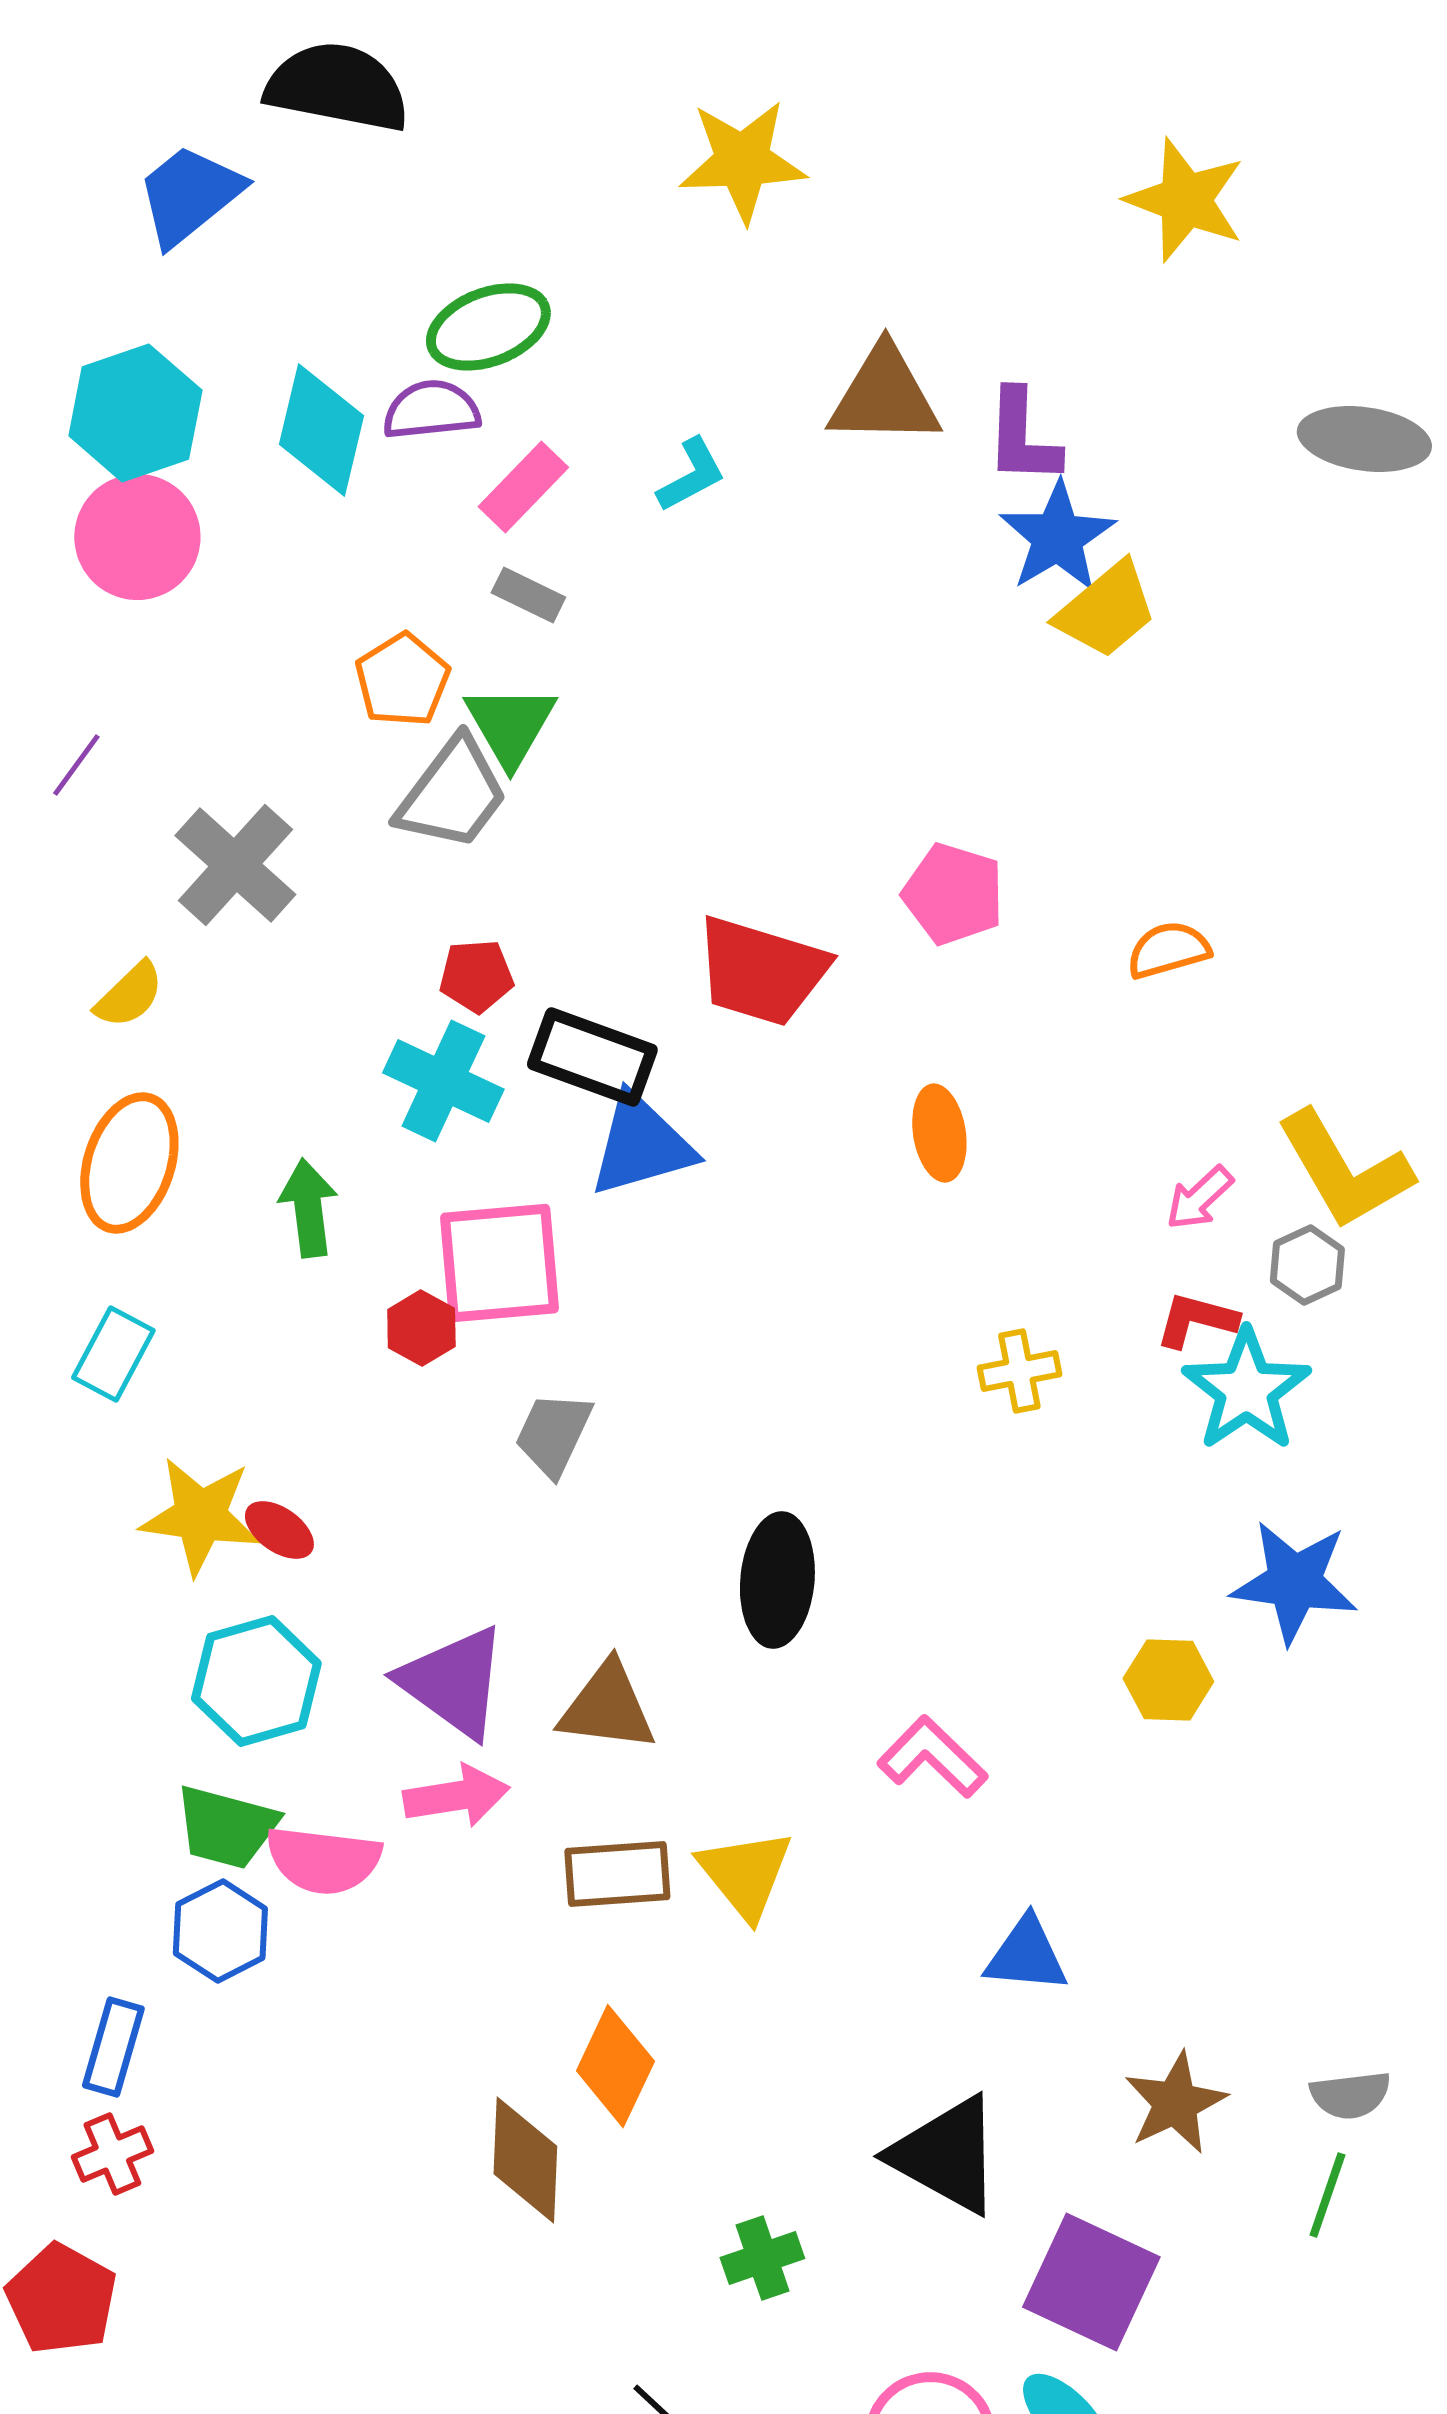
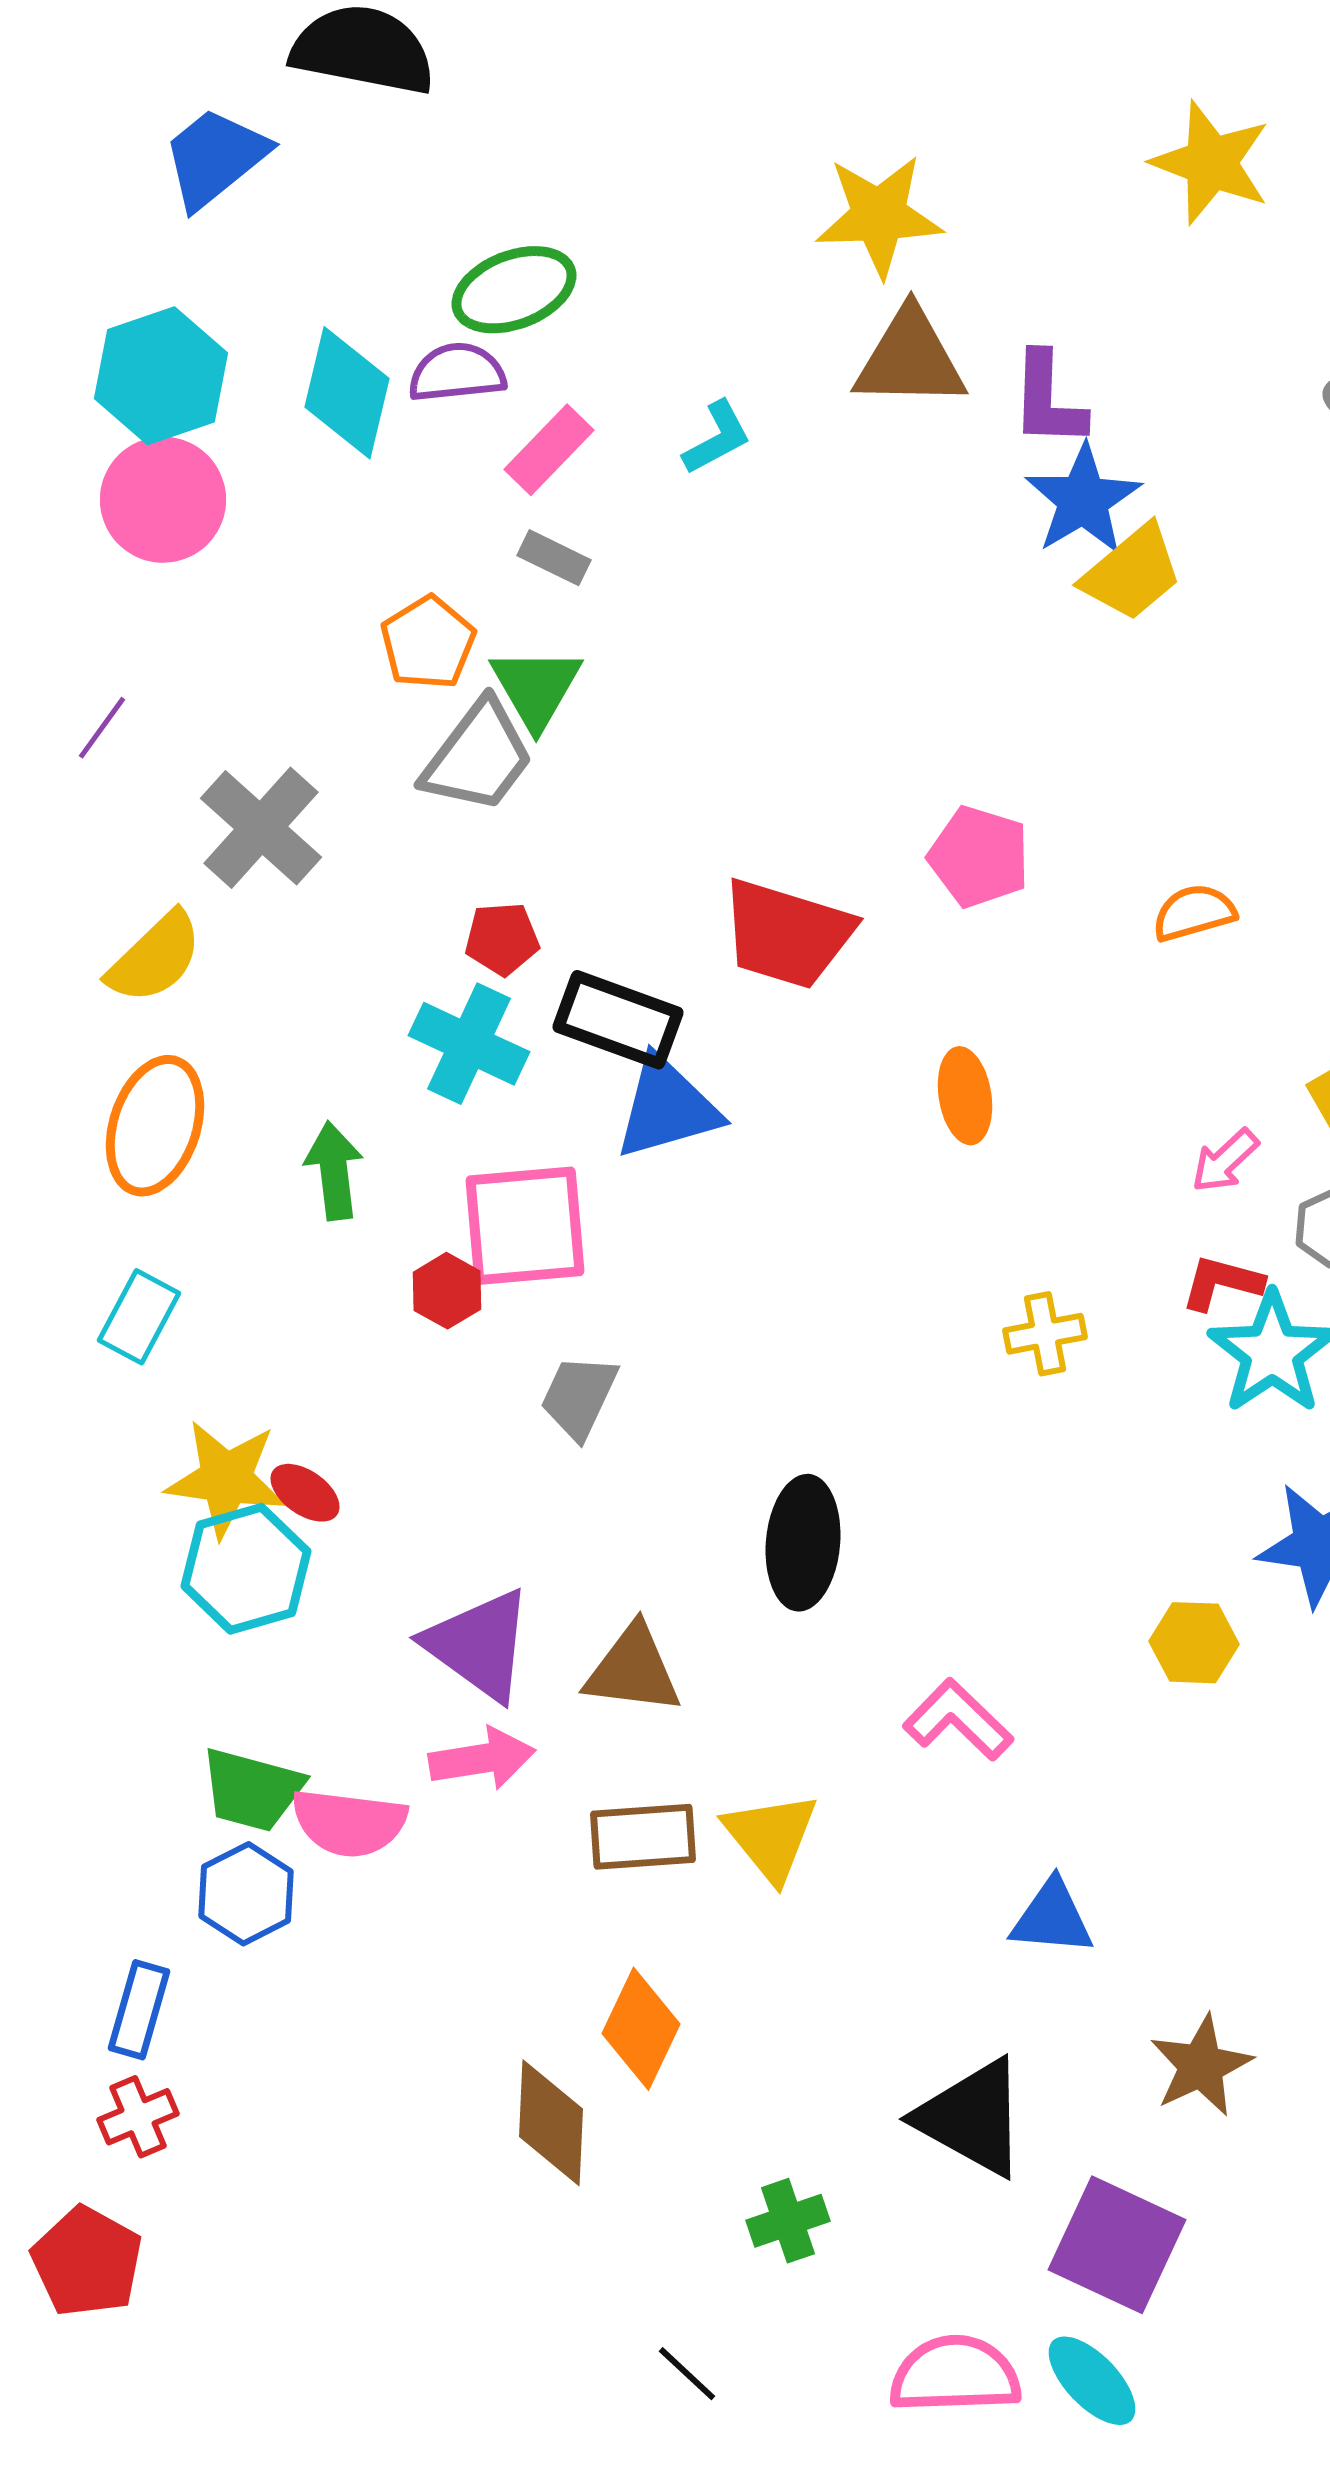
yellow star: (742, 161) -> (879, 216), moved
yellow semicircle: (129, 995) -> (155, 958), size x1.4
cyan hexagon: (256, 1681) -> (246, 1569), moved

